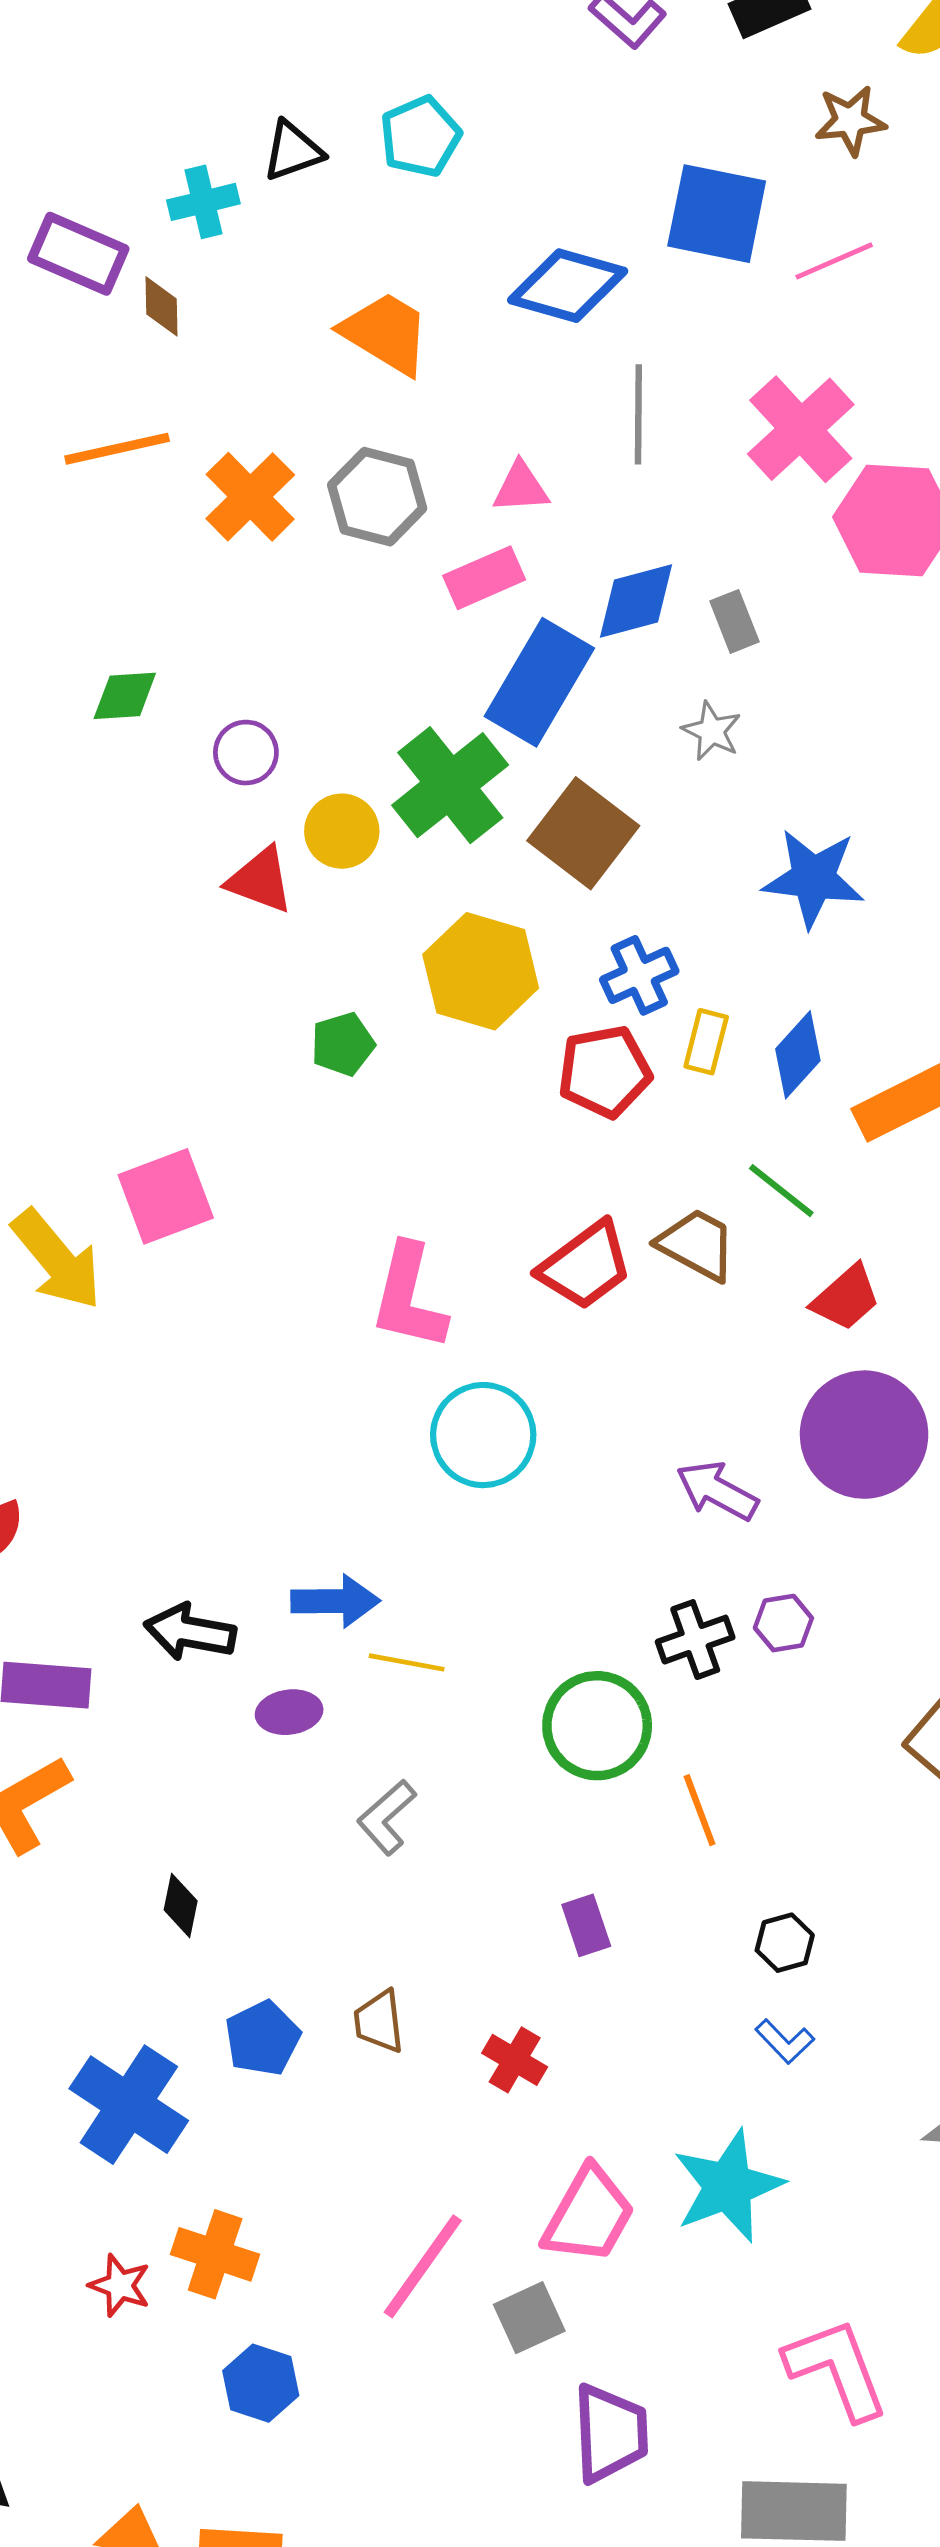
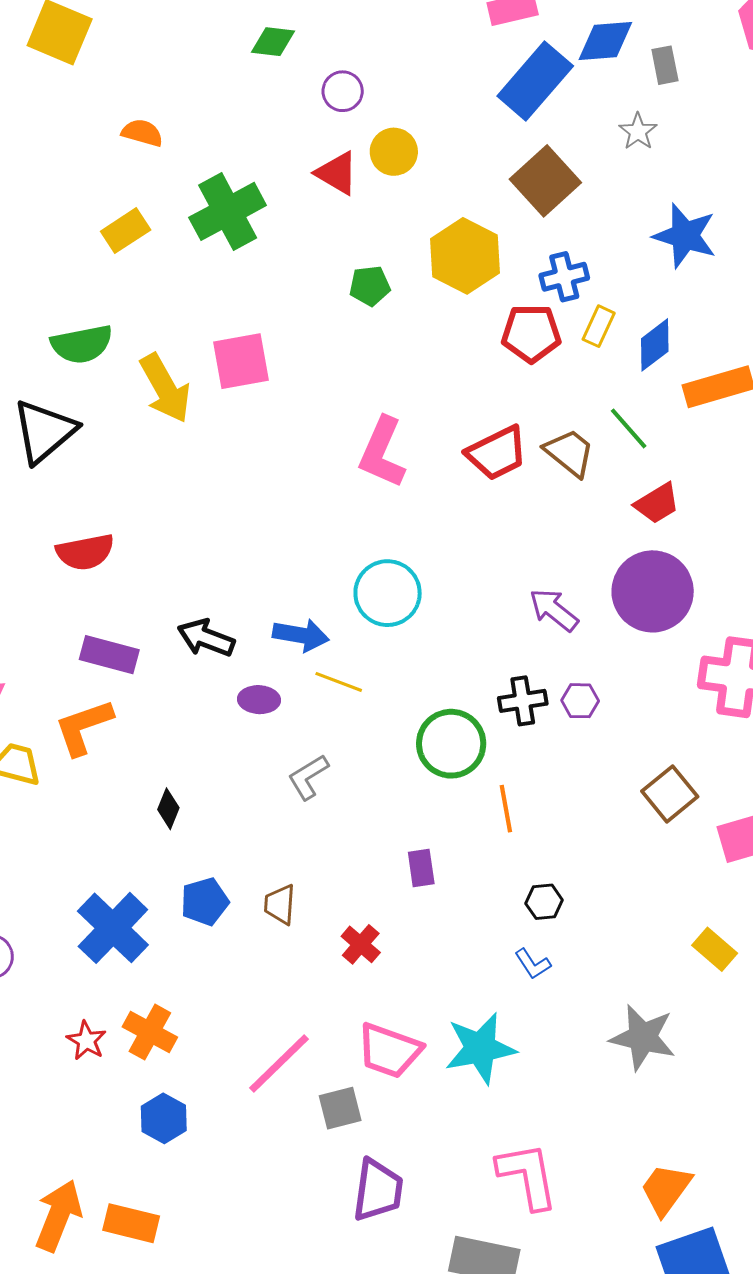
green cross: (450, 785) -> (228, 211), moved
cyan circle: (483, 1435) -> (388, 593), moved
pink trapezoid: (589, 2215) -> (389, 1051), turned 70

